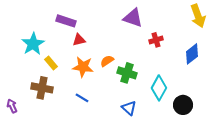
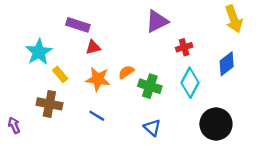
purple triangle: (133, 18) -> (157, 21), turned -45
cyan diamond: (159, 88) -> (190, 83), moved
black circle: (183, 105) -> (216, 124), size x1.4

